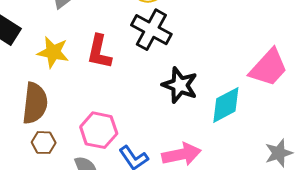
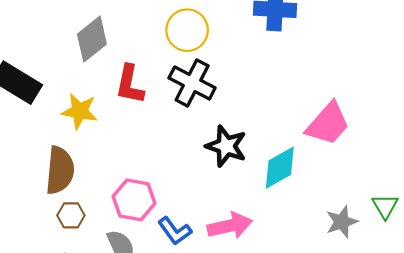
red L-shape: (99, 52) -> (130, 84), moved

